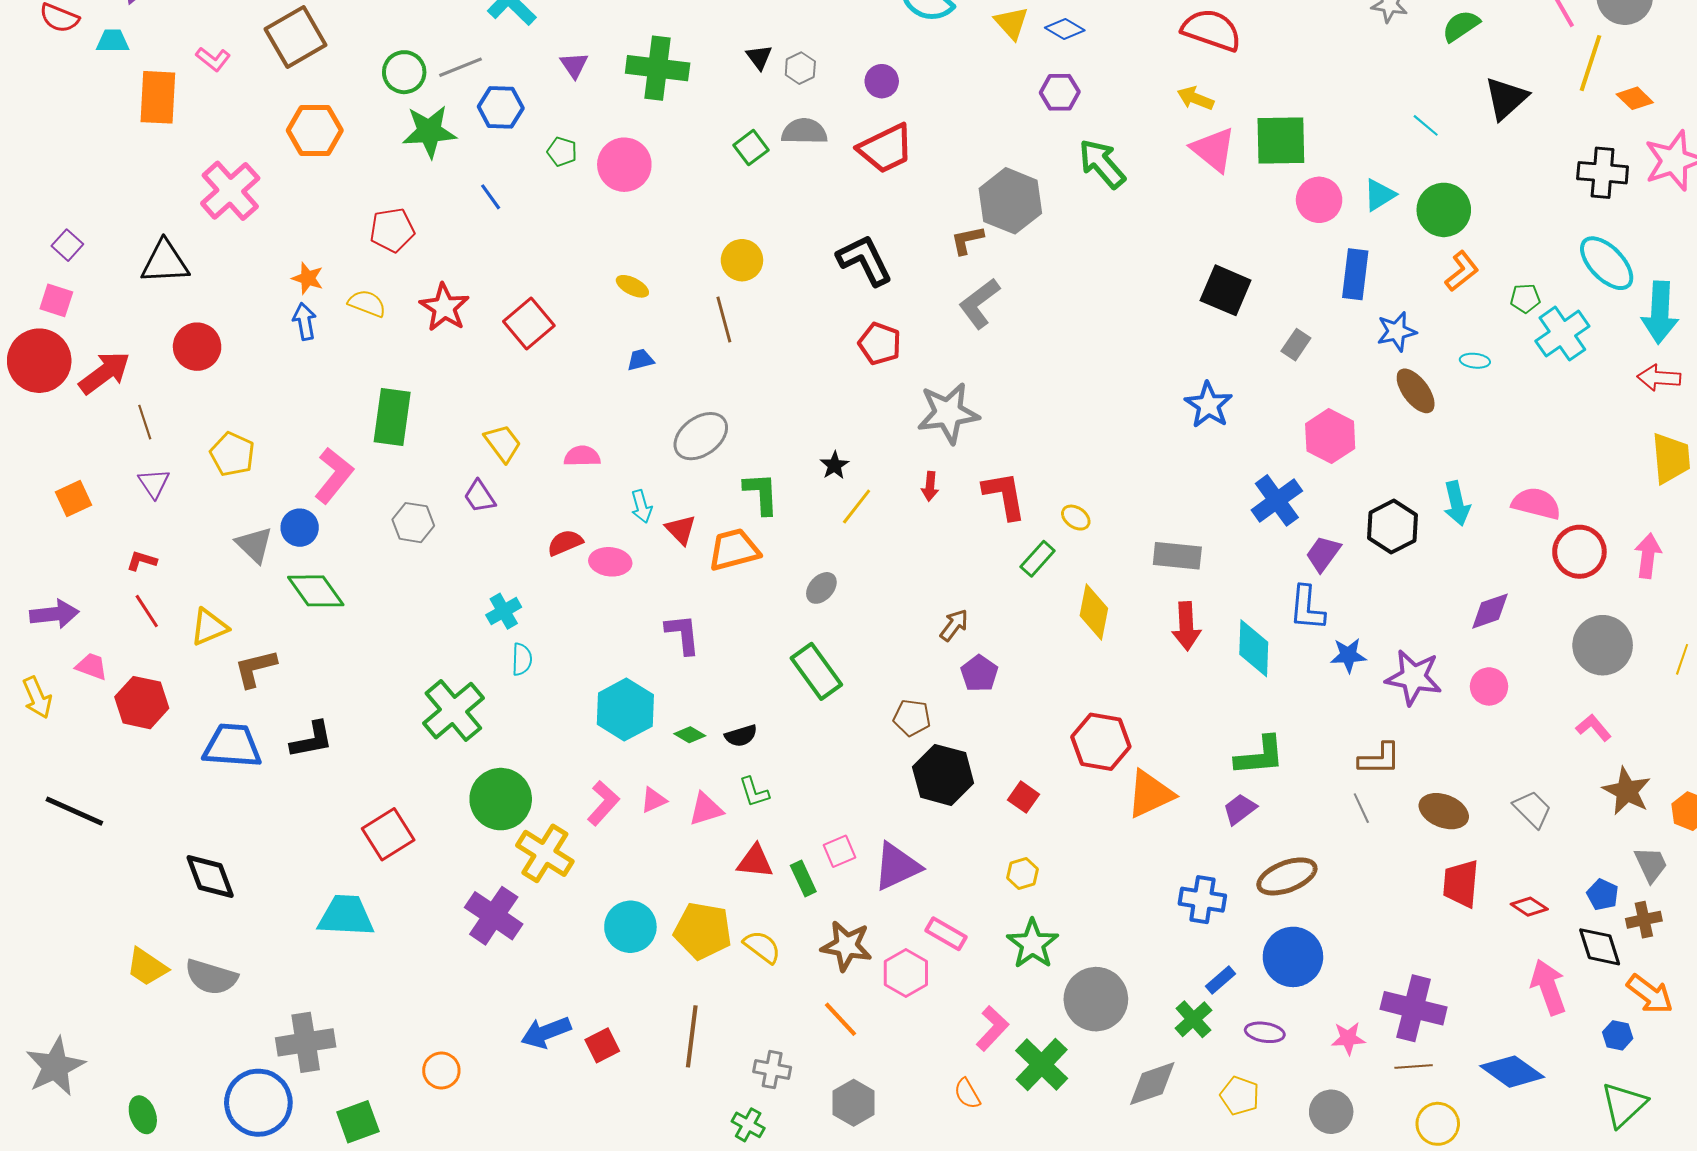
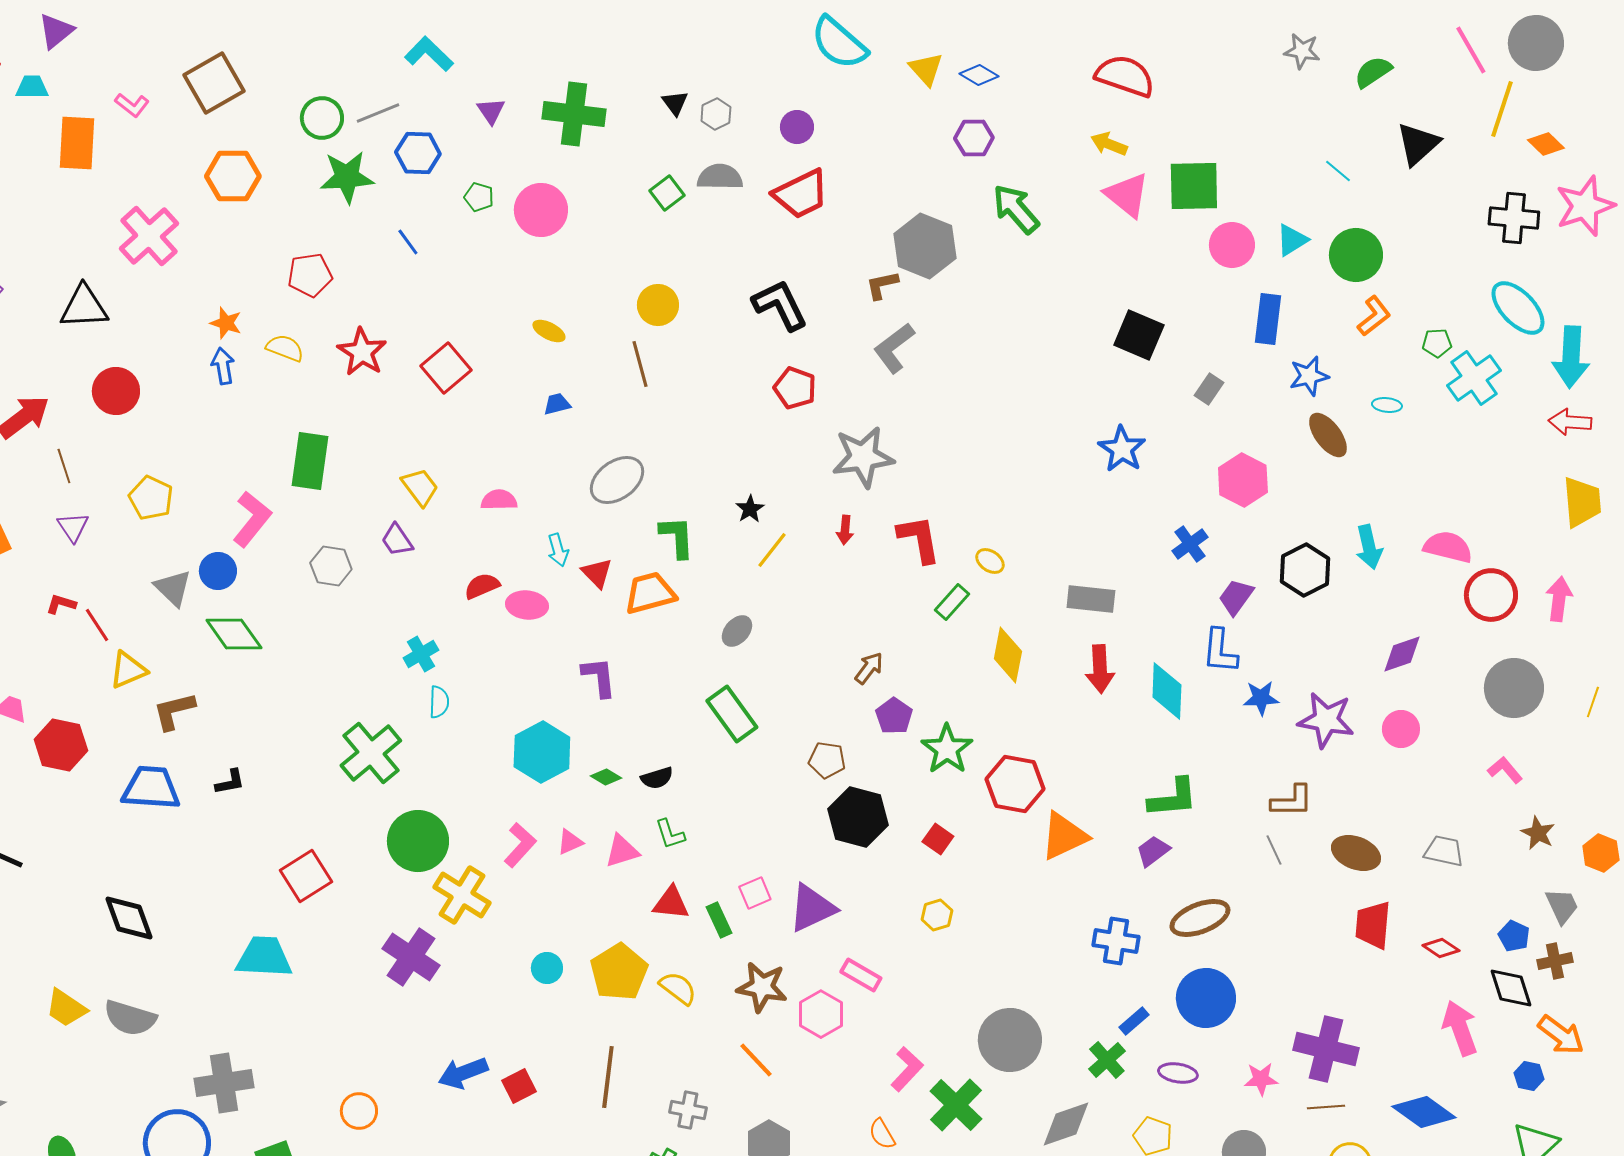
blue cross: (1277, 500) -> (1190, 544), size x0.7
red line: (147, 611) -> (97, 625), moved
black L-shape: (312, 740) -> (230, 782), size x0.7
brown star: (1627, 791) -> (1538, 833), size x0.7
gray trapezoid: (1532, 809) -> (1444, 851), turned -33
cyan circle: (630, 927) -> (547, 968), size x0.6
yellow pentagon: (703, 931) -> (619, 972), turned 30
green star: (1033, 944) -> (947, 749), moved

